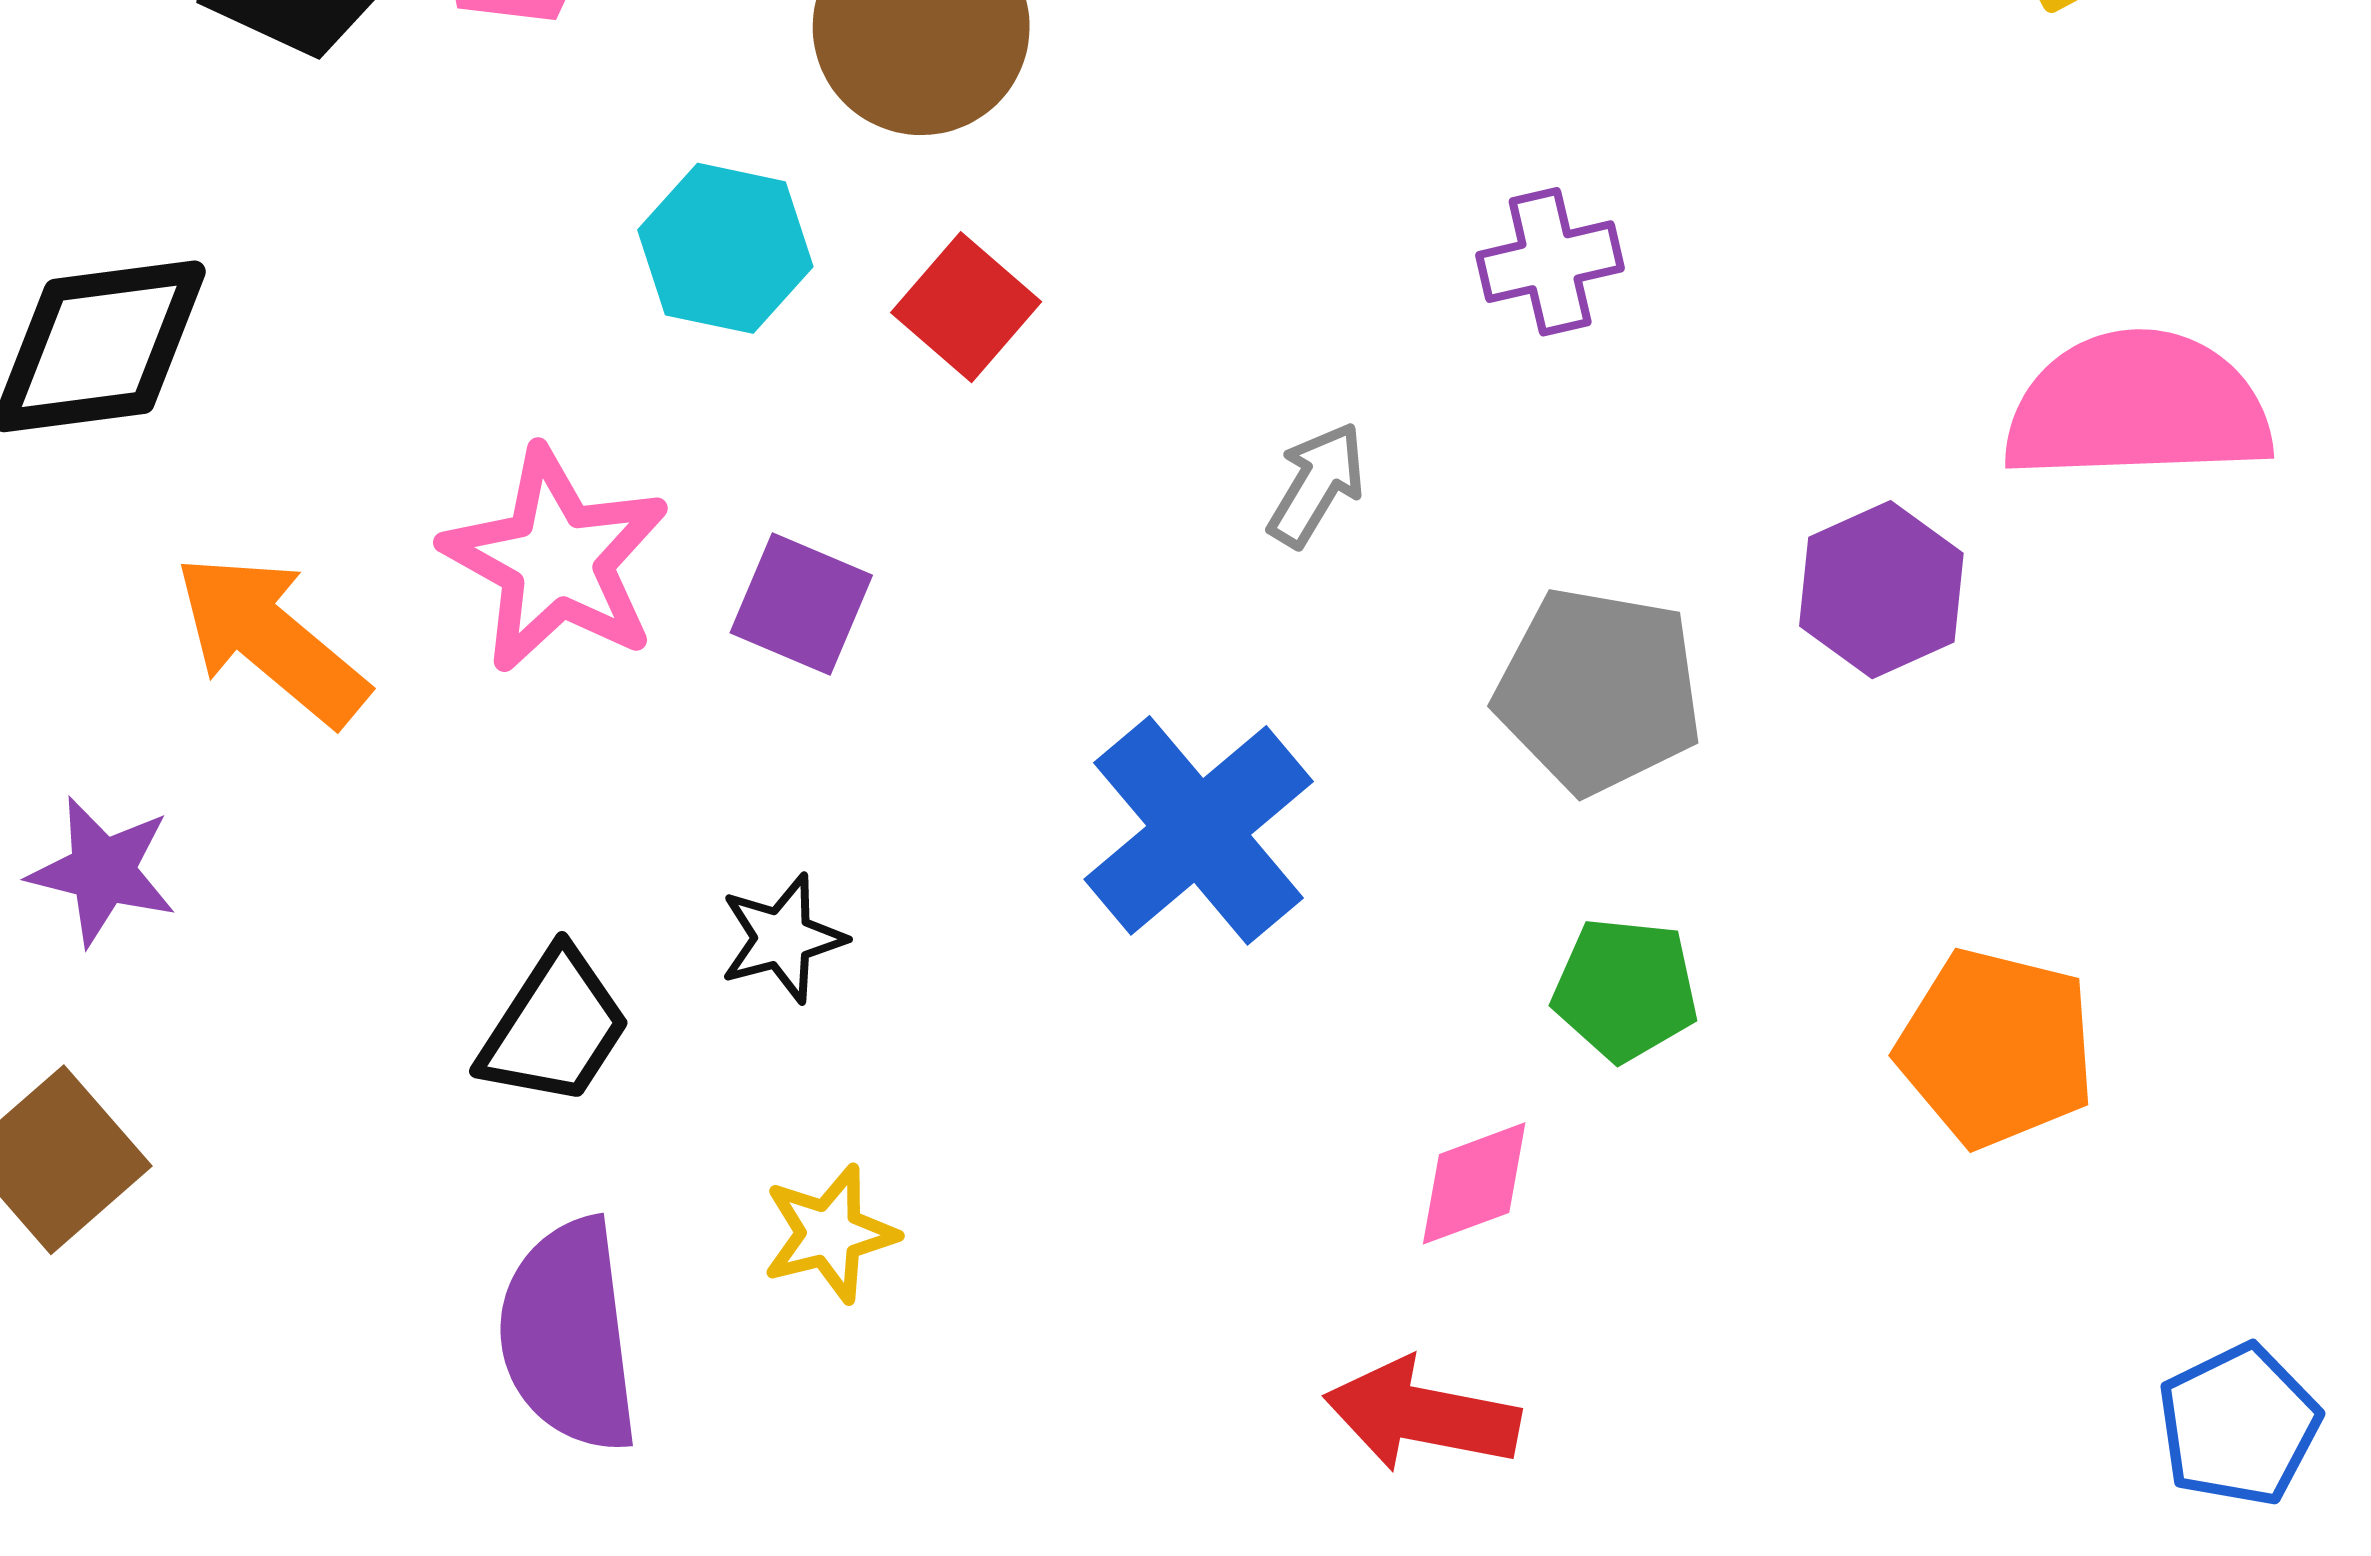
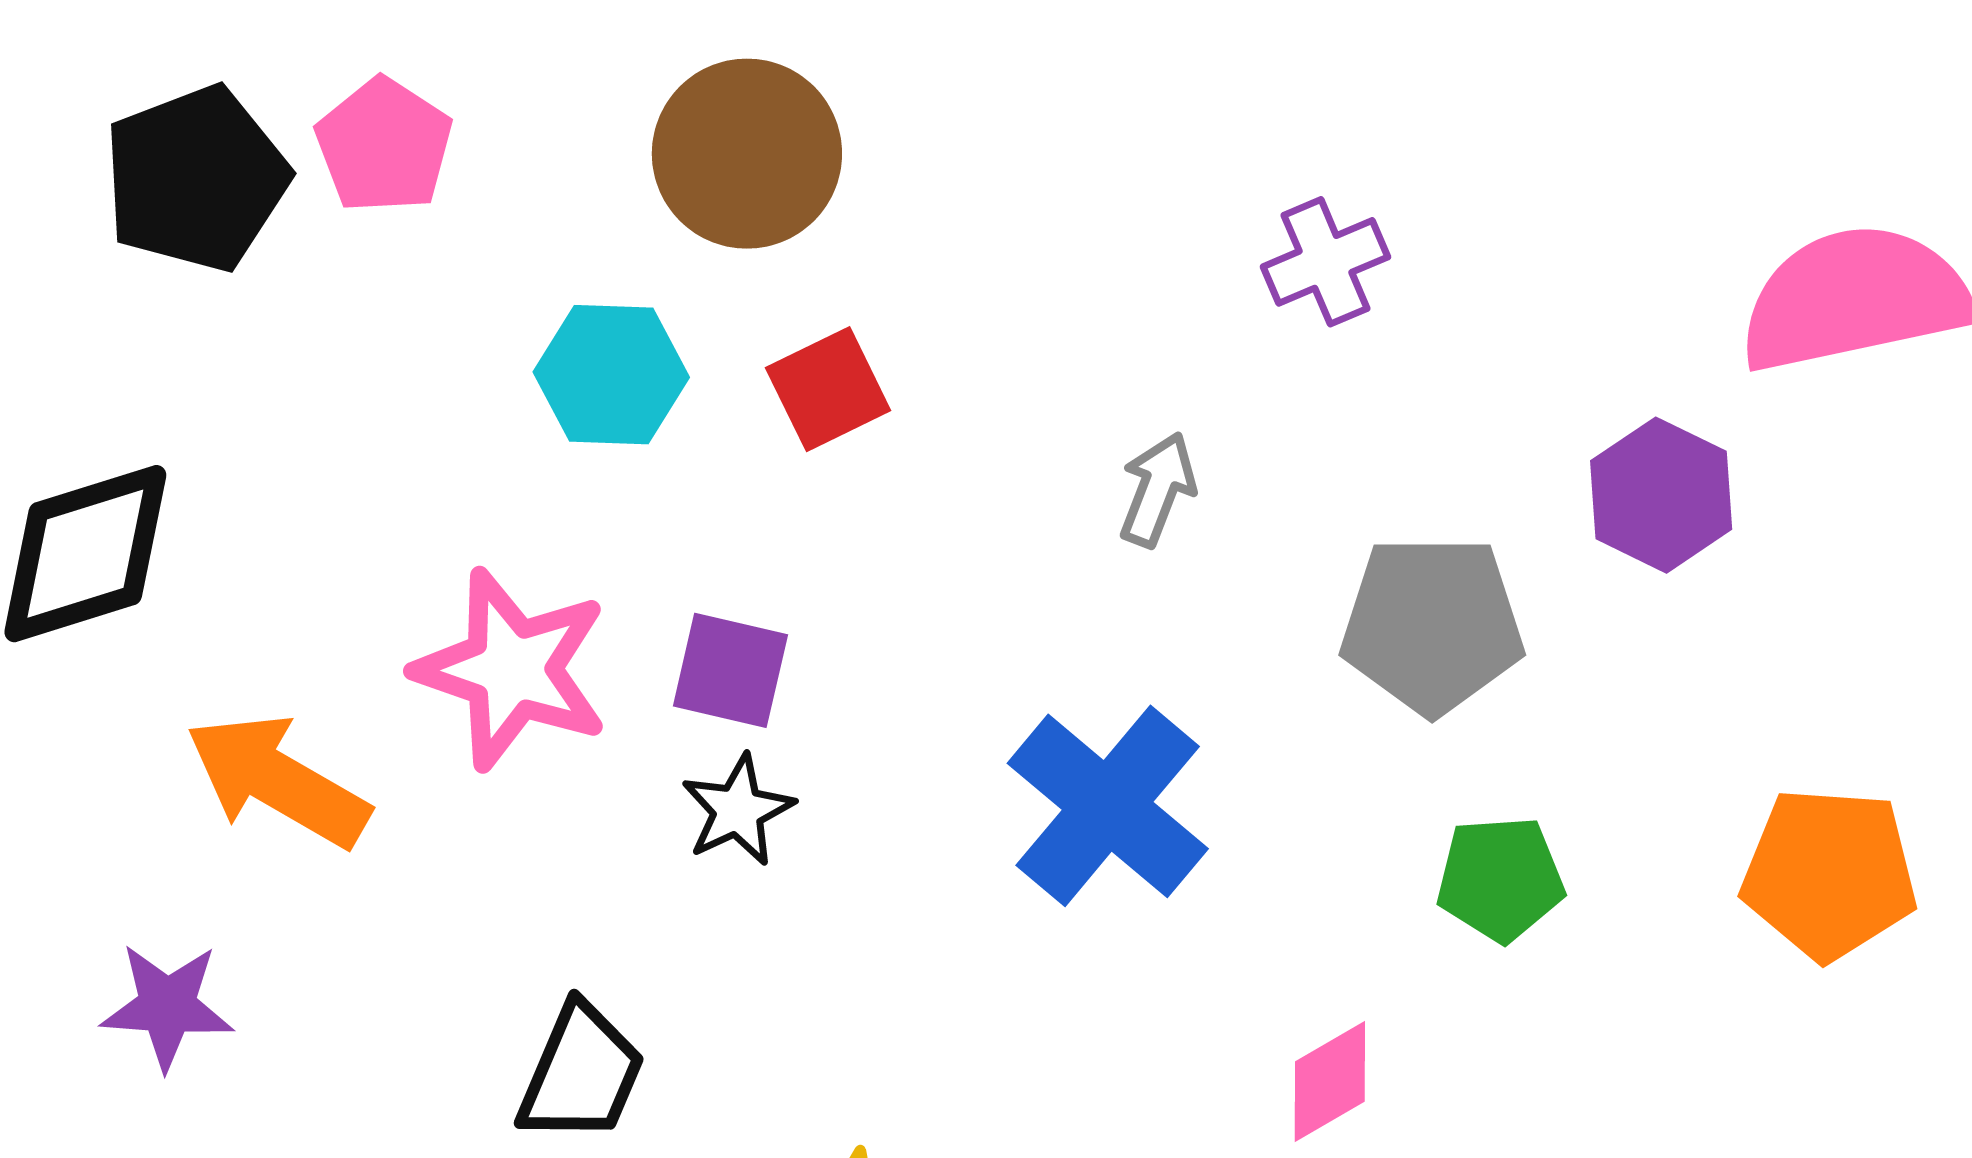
red square: (966, 307) -> (828, 389), turned 33
black star: (782, 938) -> (738, 810), moved
pink diamond: (1474, 1183) -> (1330, 1081), moved

